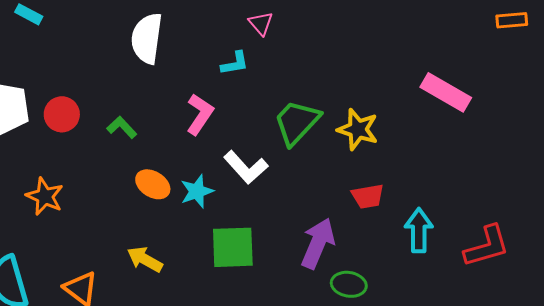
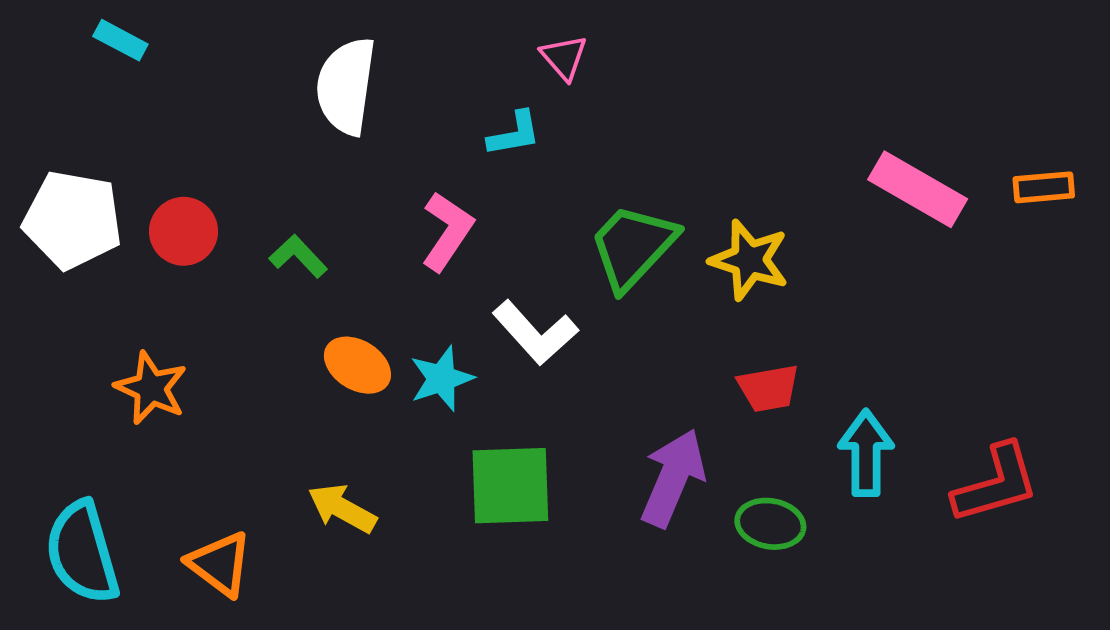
orange rectangle: (512, 20) -> (1044, 187), moved
green ellipse: (349, 284) -> (770, 524), moved

